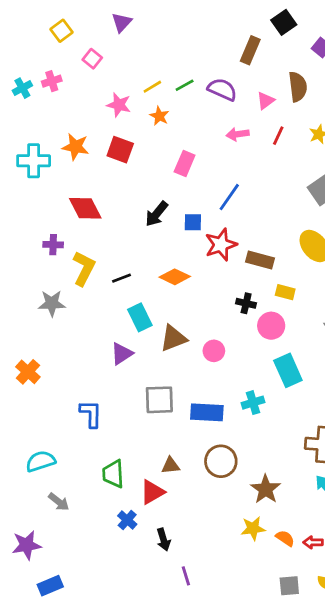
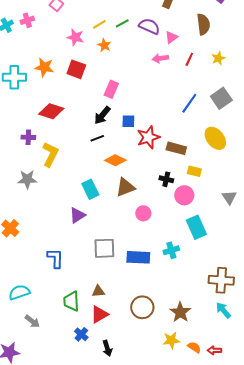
pink triangle: (266, 101) -> (171, 37), moved
pink rectangle: (185, 164) -> (111, 89), moved
blue line: (229, 197) -> (189, 103), moved
red diamond: (85, 208) -> (51, 111), turned -45
black line: (122, 278) -> (97, 138), moved
brown triangle: (173, 338) -> (125, 187), moved
brown circle: (221, 461) -> (142, 307), moved
brown triangle: (171, 465) -> (98, 291), moved

